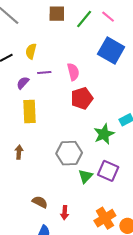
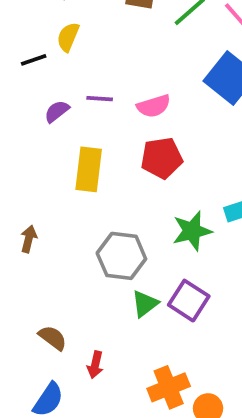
yellow semicircle: (31, 51) -> (68, 37), moved
pink semicircle: (73, 72) -> (154, 106), turned 78
yellow rectangle: (30, 111) -> (89, 169), moved

